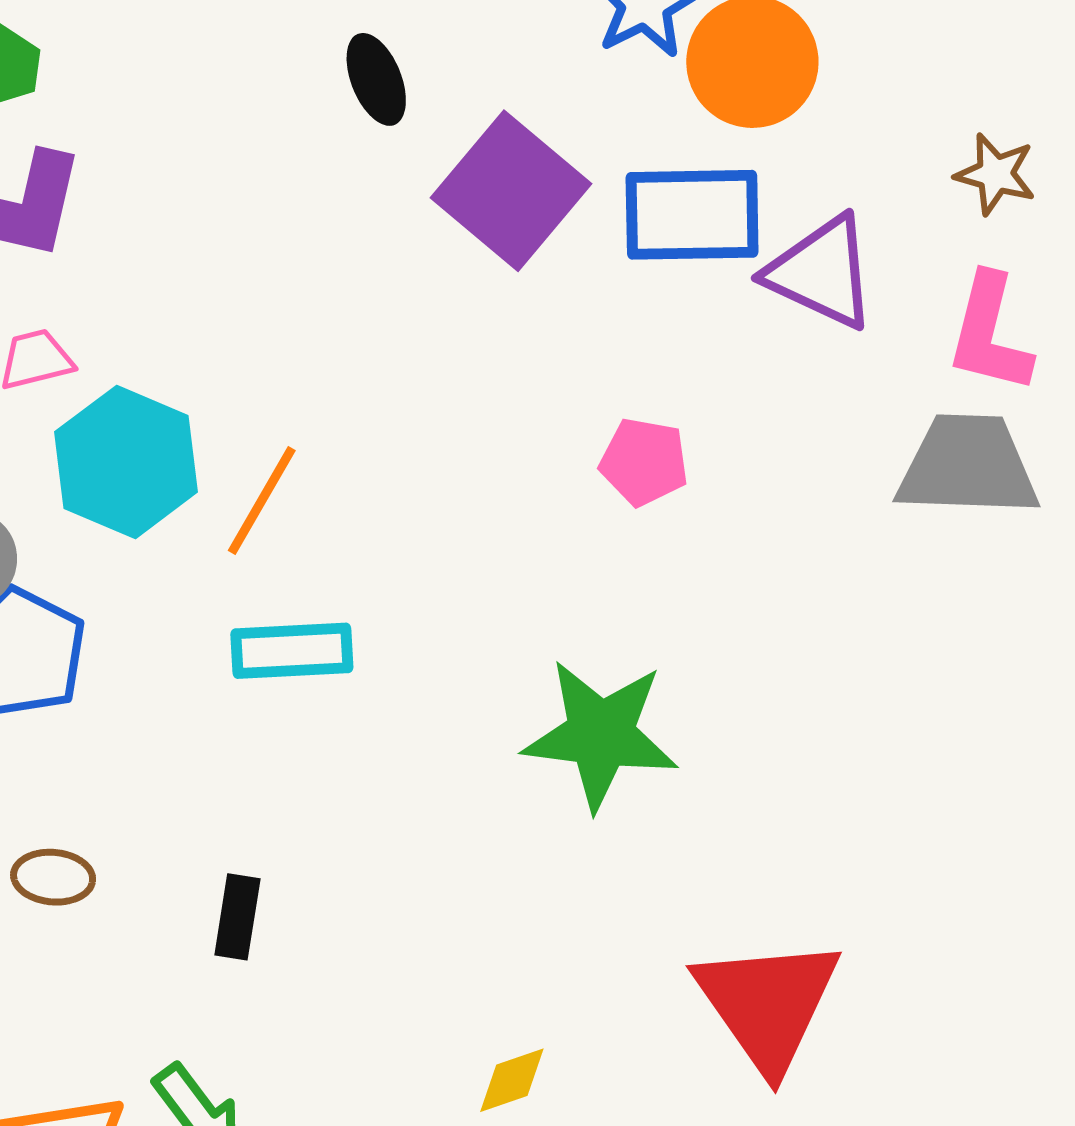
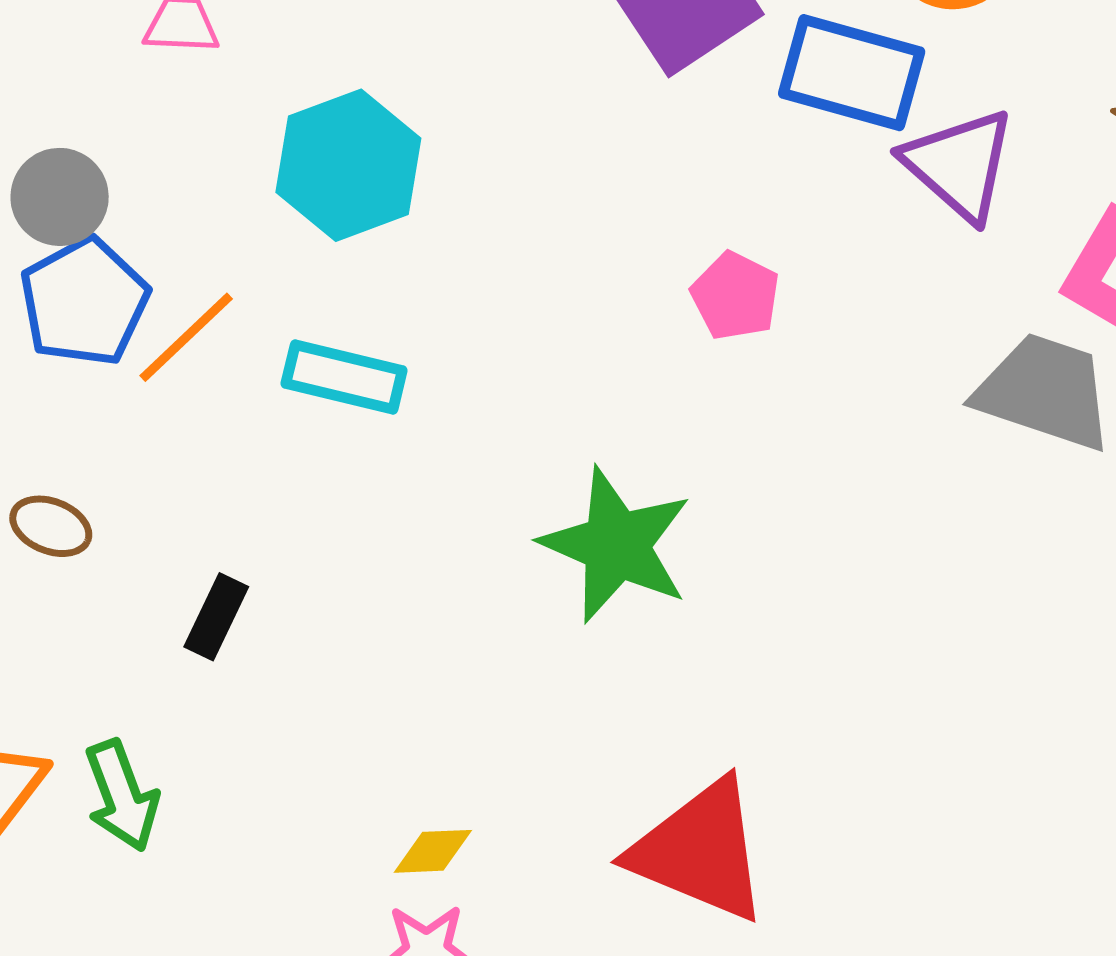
cyan hexagon: (126, 462) -> (348, 165), moved
orange line: (262, 500) -> (186, 337), moved
red triangle: (768, 1004) -> (700, 851), turned -49

